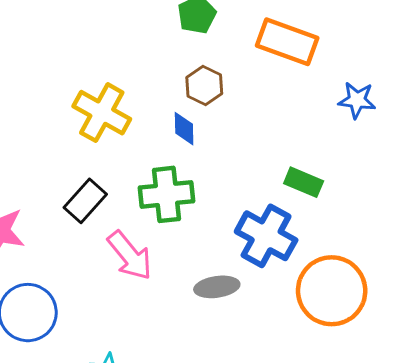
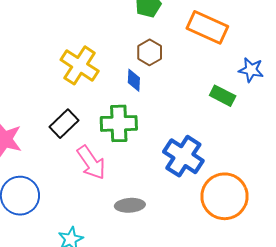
green rectangle: (304, 182) -> (223, 96), moved
gray ellipse: (217, 287) -> (130, 205), moved

